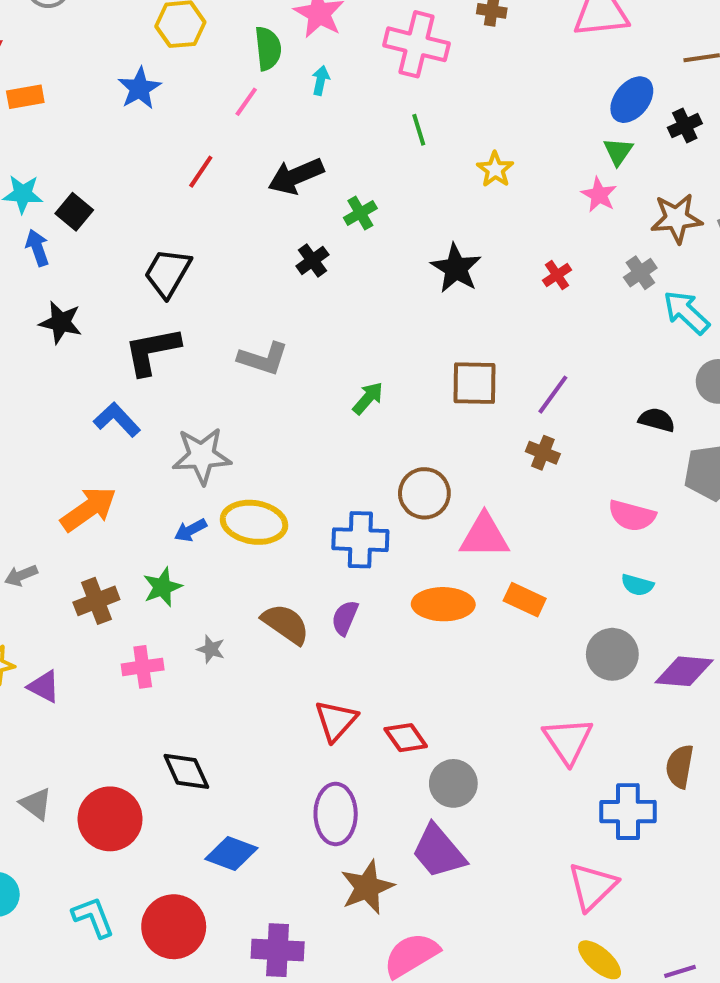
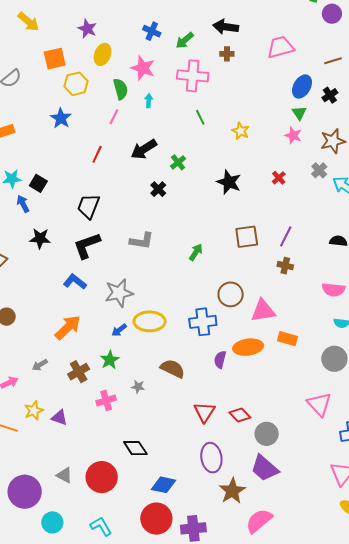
purple semicircle: (345, 618) -> (220, 360), moved
red circle: (174, 927) -> (156, 519), moved

